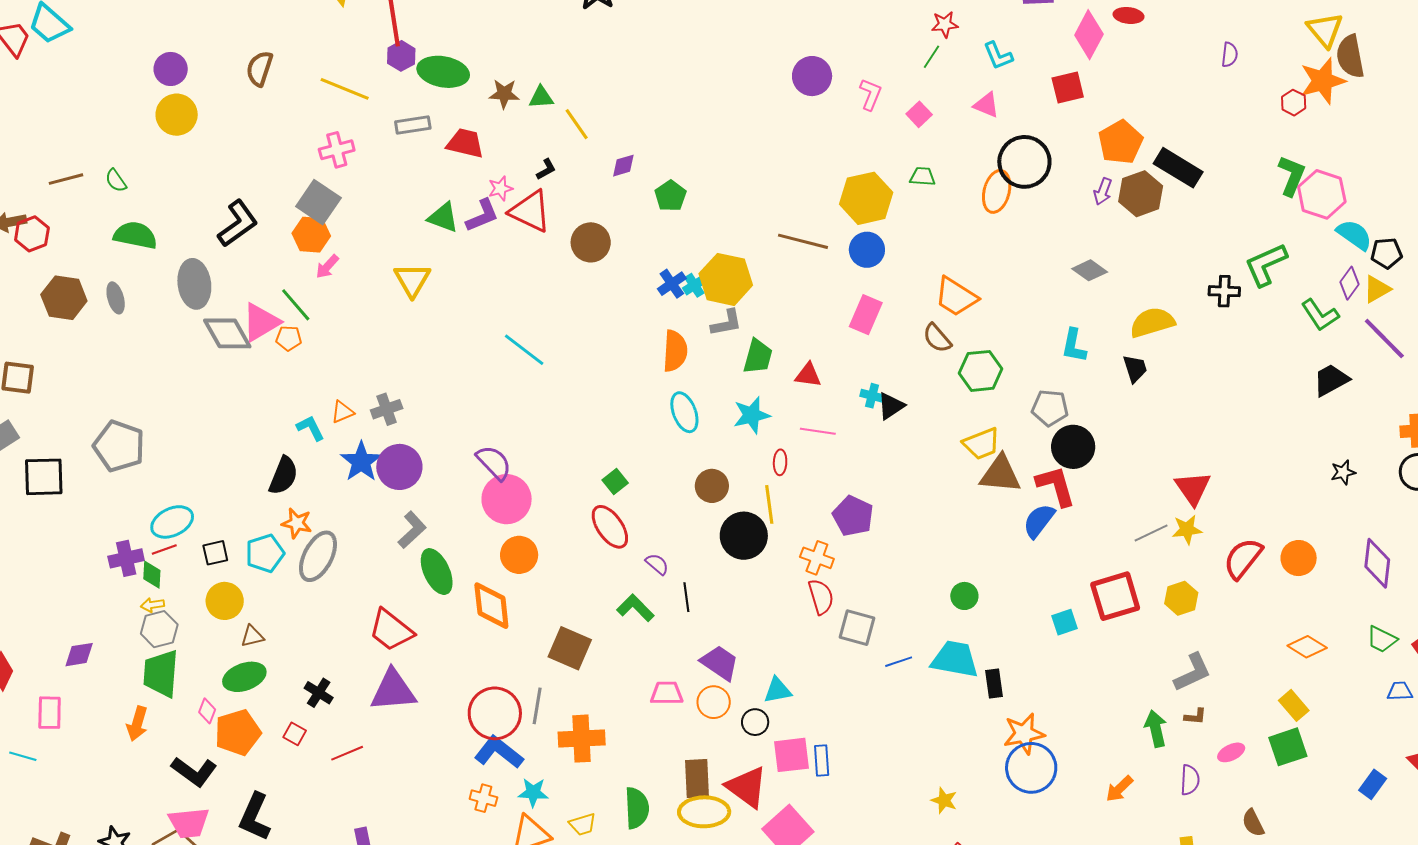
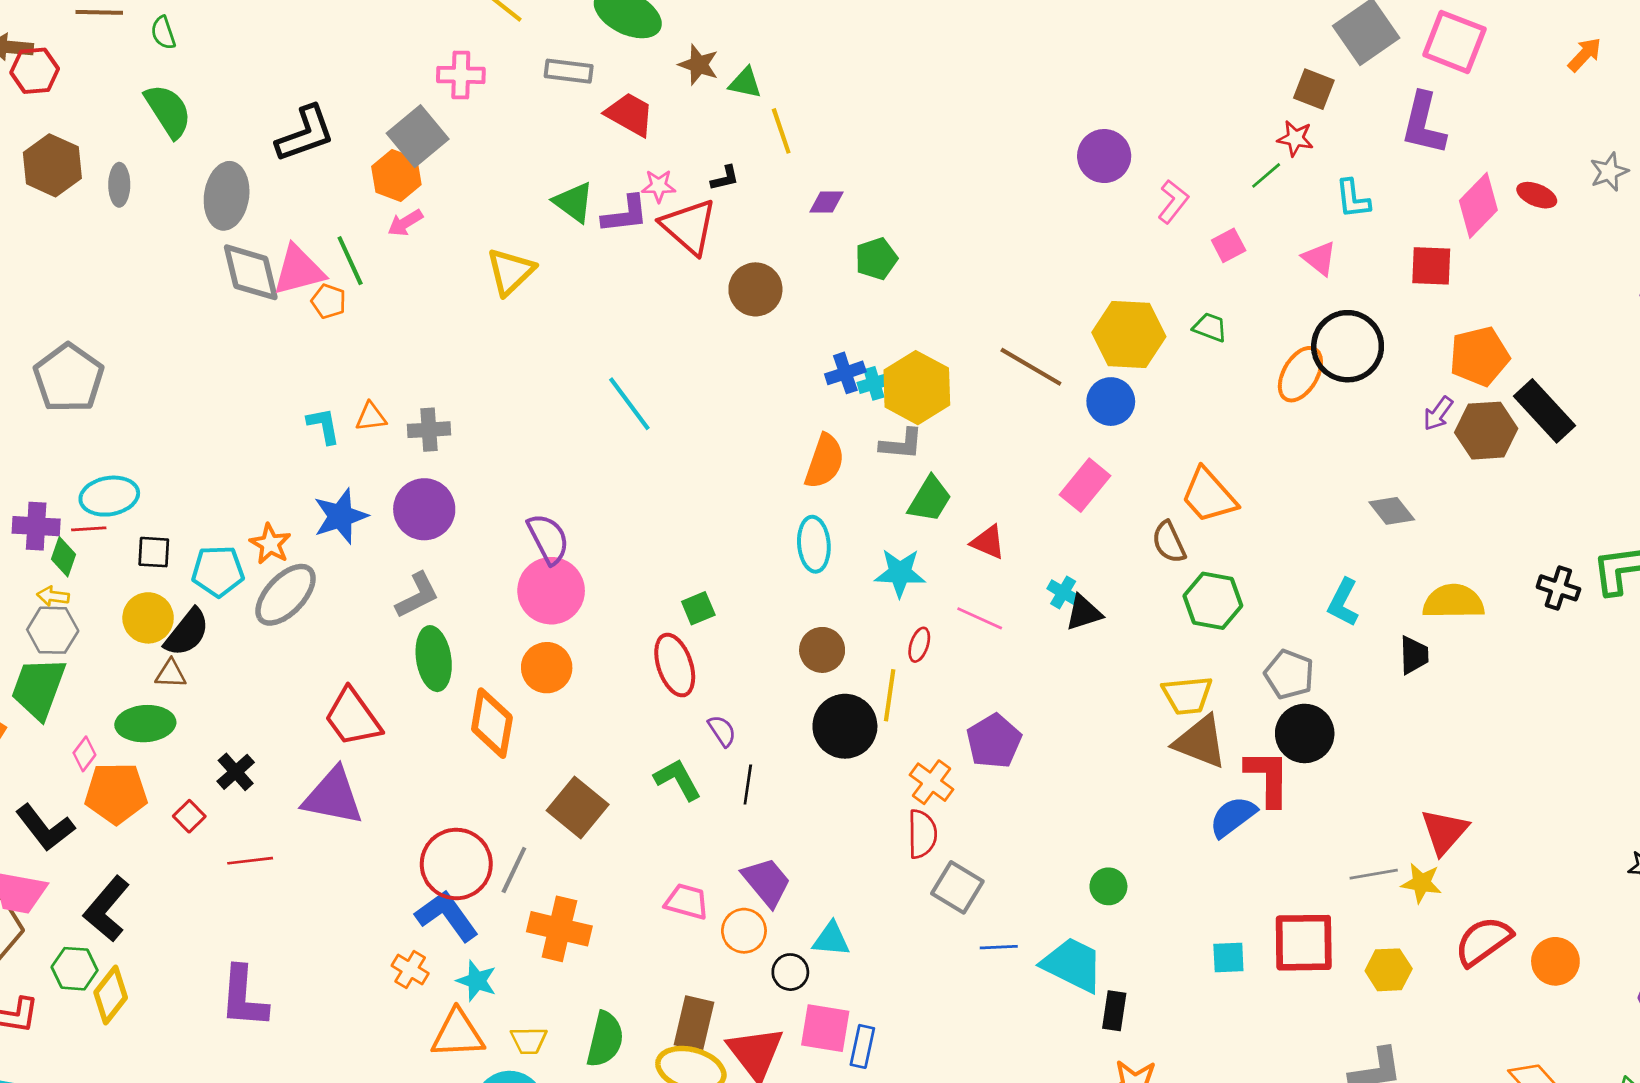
green semicircle: (135, 235) -> (168, 111), turned 30
blue star: (361, 462) -> (340, 516), moved
black semicircle: (283, 476) -> (187, 632), moved

